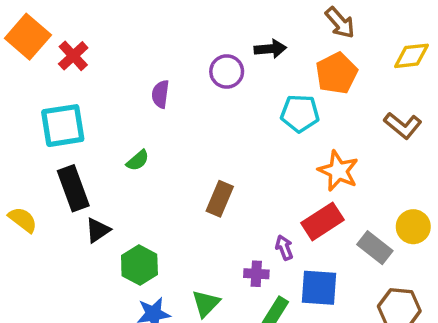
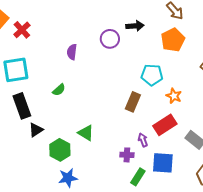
cyan pentagon: (300, 113) -> (152, 75), moved
orange star: (338, 171) -> (174, 96), size x0.7
brown rectangle: (220, 199) -> (133, 102), moved
green triangle: (206, 303) -> (86, 133), moved, turned -42

